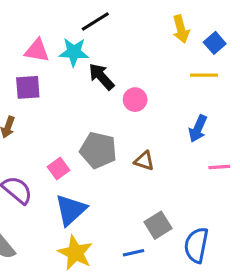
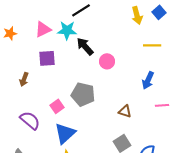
blue square: (215, 43) -> (159, 12), moved
pink triangle: (37, 51) -> (43, 29), turned -36
purple square: (28, 87) -> (47, 58), moved
brown triangle: (144, 161) -> (125, 111), moved

